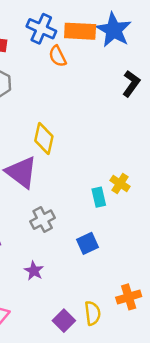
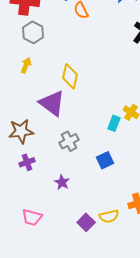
cyan rectangle: (99, 197) -> (114, 123), turned 35
yellow semicircle: (93, 313) -> (109, 216), turned 84

